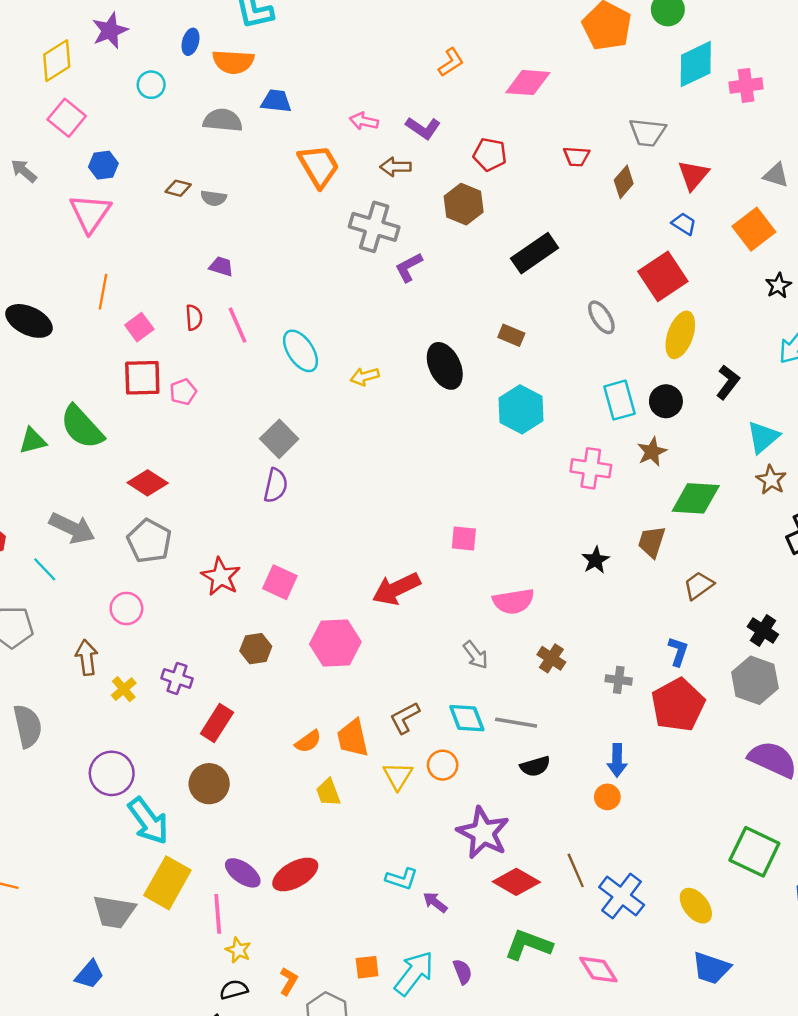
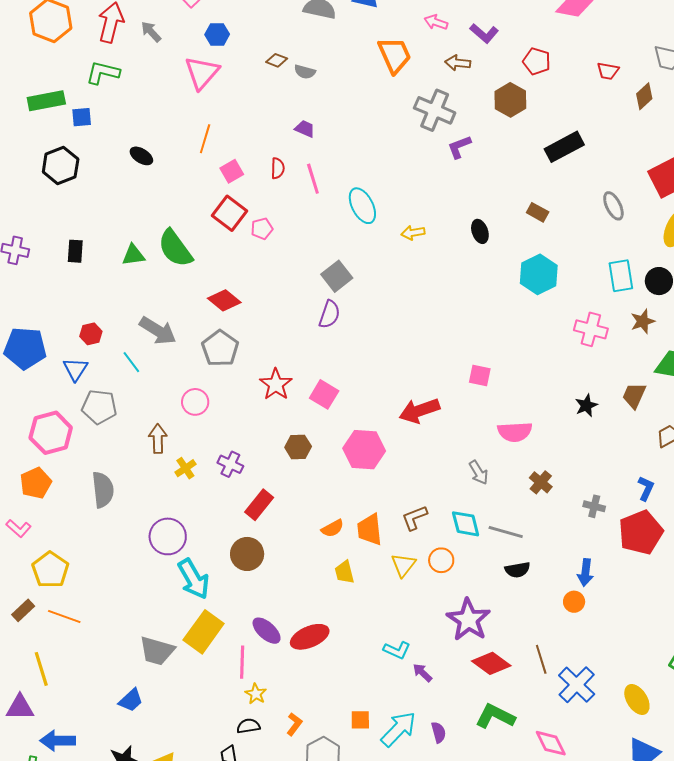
black ellipse: (29, 321) -> (141, 156), size x0.6
black ellipse: (445, 366) -> (480, 231), size x0.6
red square: (142, 378) -> (230, 213), turned 32

